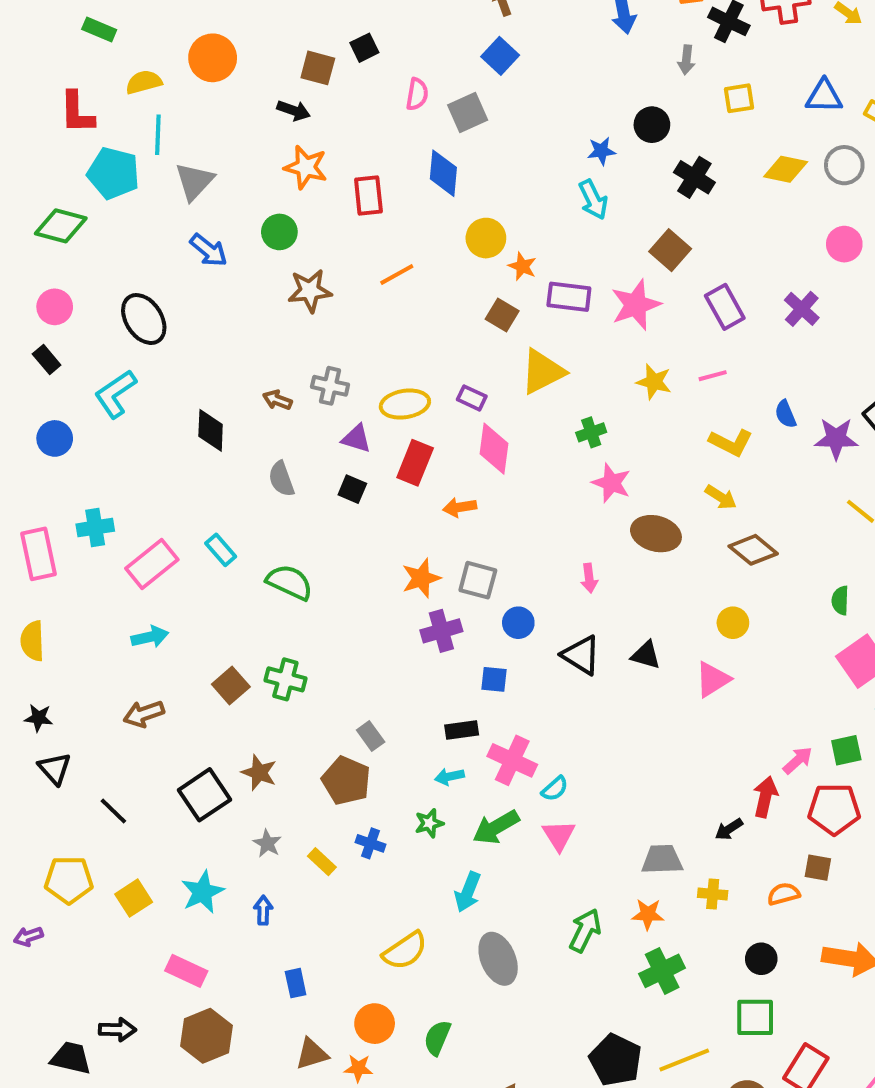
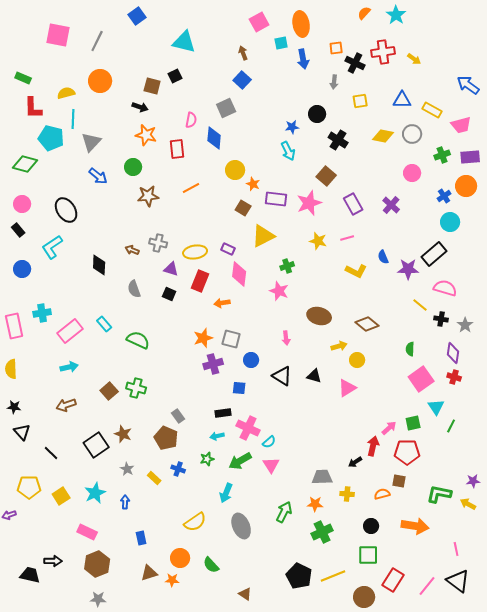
green rectangle: (99, 29) -> (23, 78), moved
pink semicircle: (417, 94) -> (191, 120), moved
pink star: (611, 483) -> (279, 291), moved
yellow arrow: (721, 497) -> (339, 346), moved, turned -49
green semicircle: (437, 1038) -> (211, 565), turned -66

